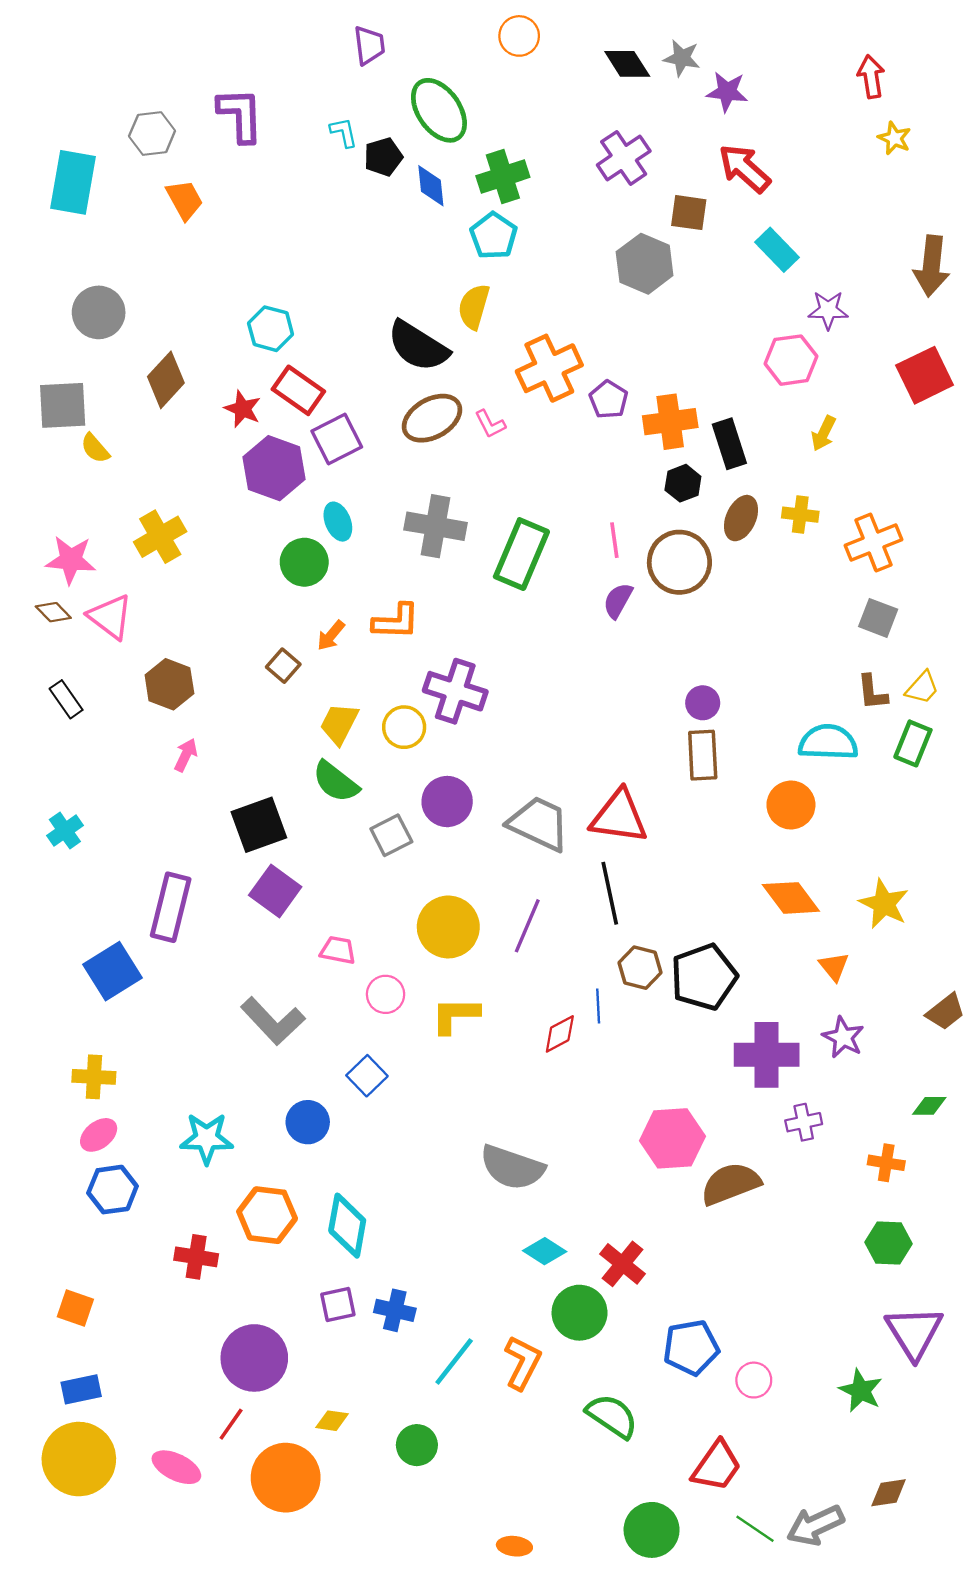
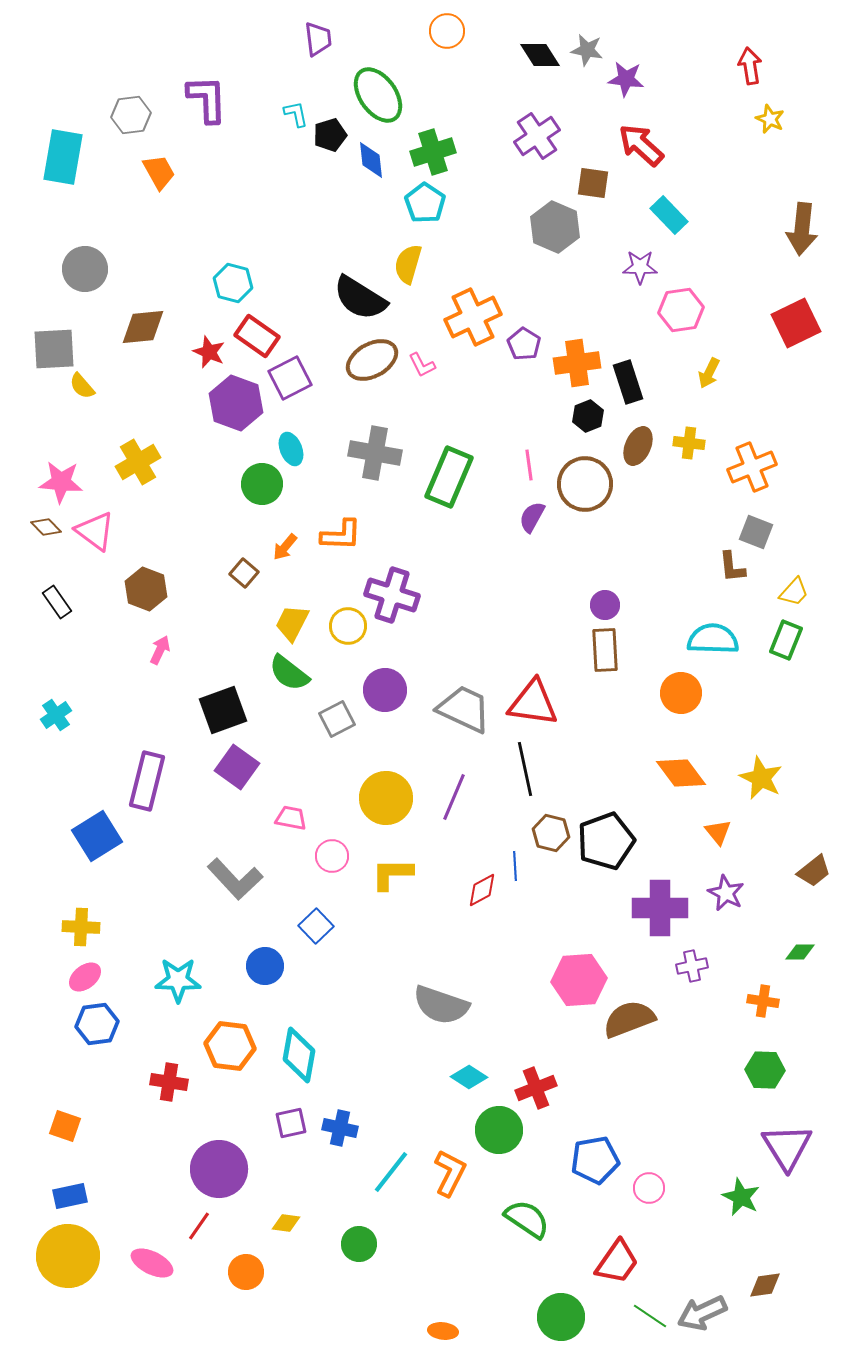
purple star: (828, 310) -> (640, 267), moved
brown diamond: (166, 380) -> (143, 327), turned 42
brown L-shape: (872, 692) -> (732, 567), moved
red cross: (623, 1264) -> (536, 1088), turned 30
orange circle: (286, 1478) -> (246, 1272), size x0.6

